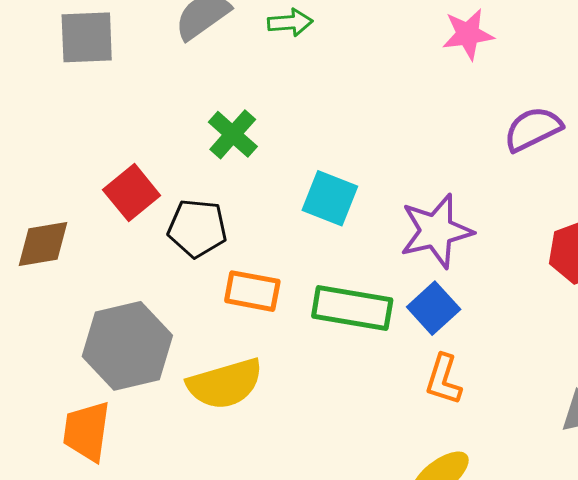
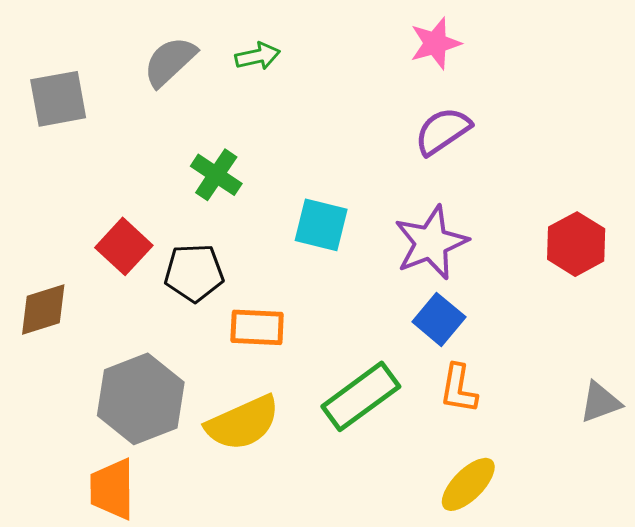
purple semicircle: (533, 129) -> (443, 131), moved
green rectangle: (352, 308) -> (361, 396), moved, turned -38

